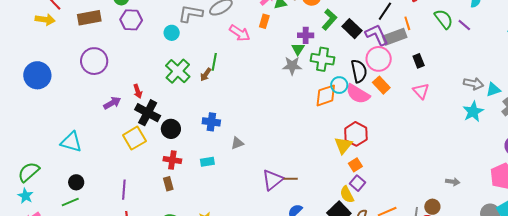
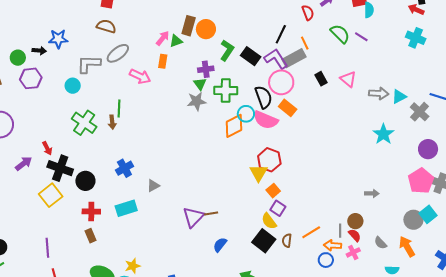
brown arrow: (206, 74) -> (112, 122), turned -32
pink triangle: (421, 91) -> (348, 79), moved
cyan star: (473, 112) -> (383, 134), moved
blue cross: (211, 122) -> (124, 168), turned -30
cyan rectangle: (207, 162) -> (126, 208), size x1.5

